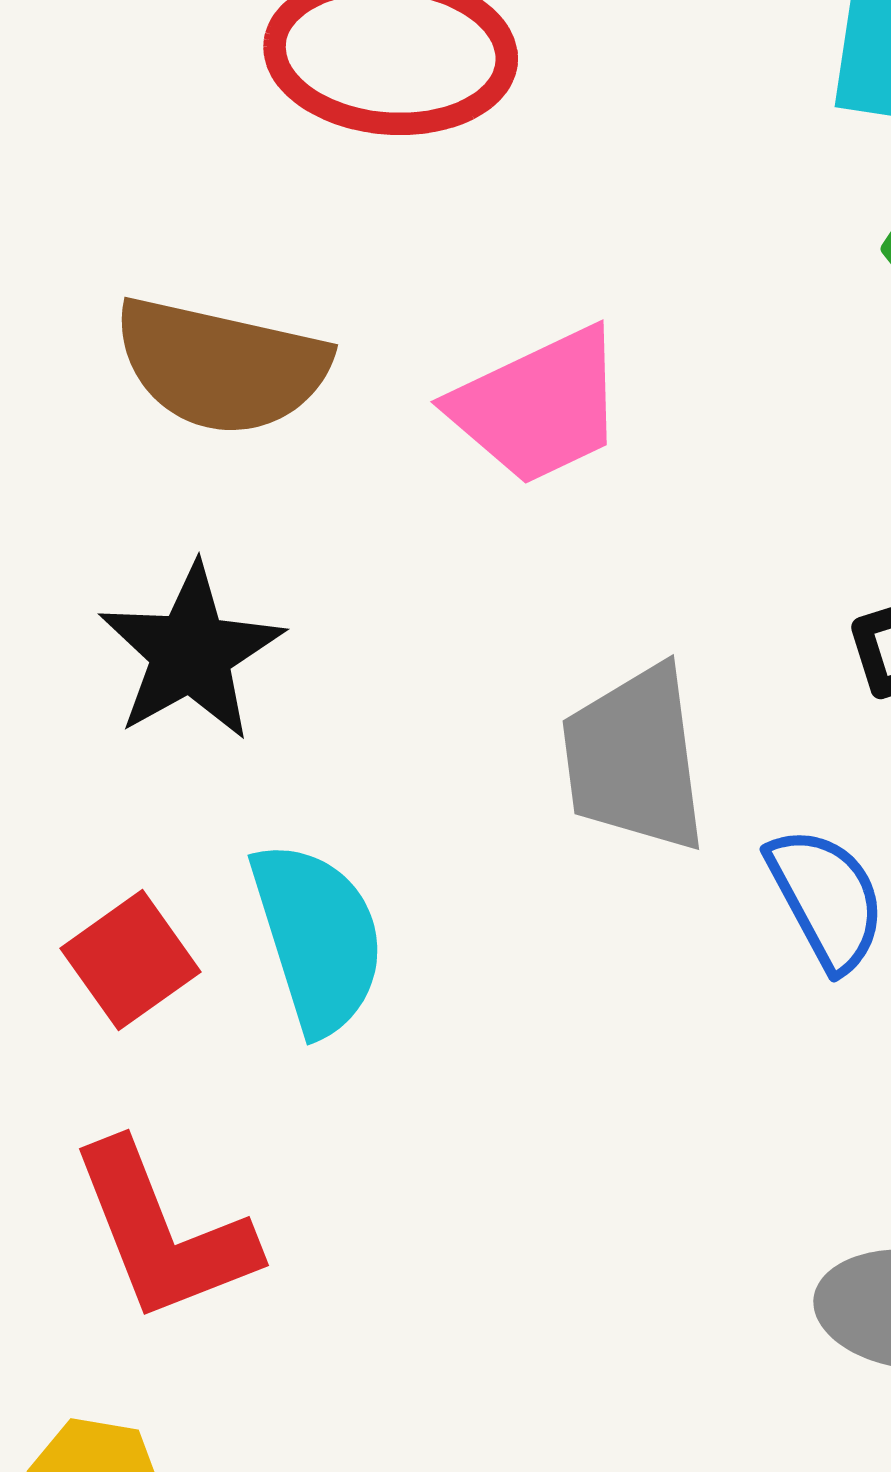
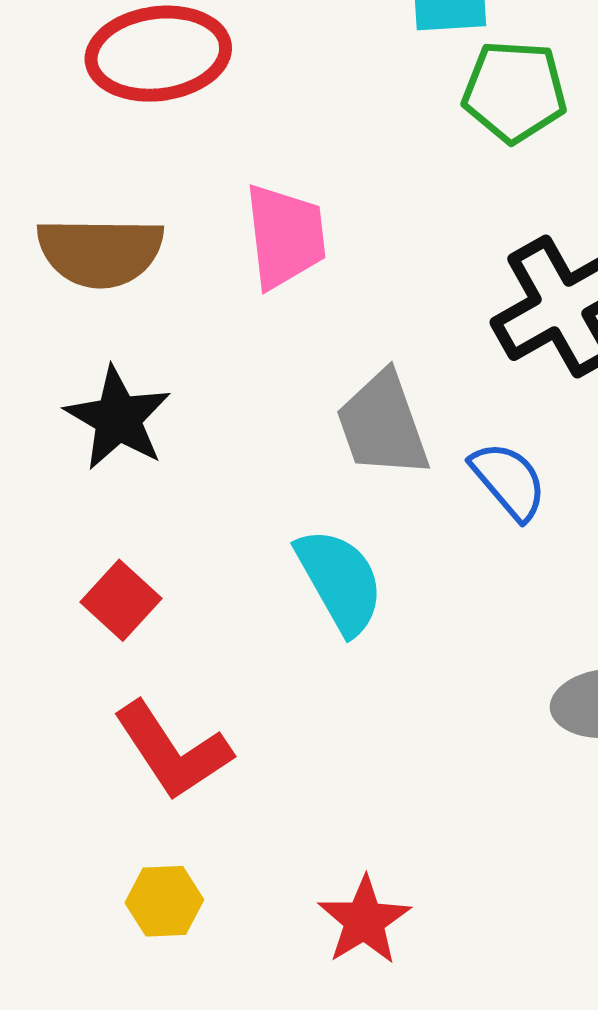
pink trapezoid: (538, 406) -> (285, 236), turned -59
cyan semicircle: (318, 938) -> (340, 581), moved

